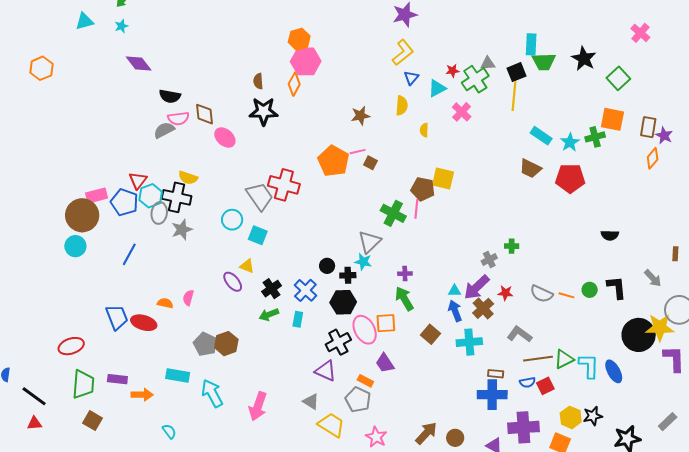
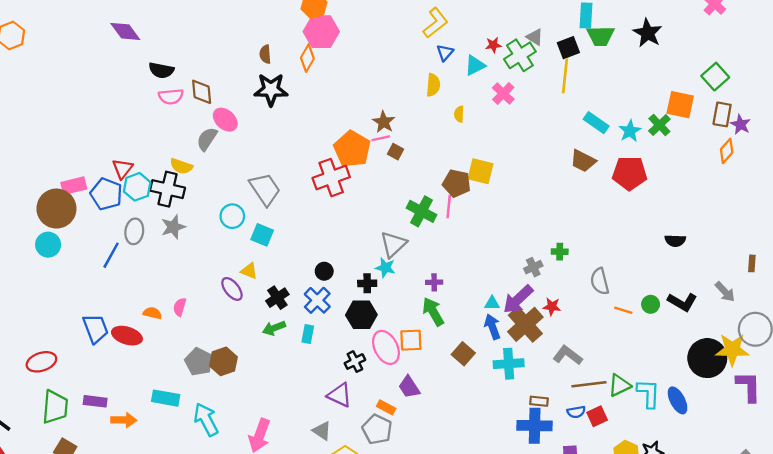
gray triangle: (488, 63) -> (535, 37), turned 35
green square: (618, 78) -> (715, 77), moved
brown star: (360, 116) -> (384, 122), moved, turned -30
gray semicircle: (164, 130) -> (207, 139), moved, turned -30
green cross: (595, 137) -> (659, 125), turned -30
red cross: (284, 185) -> (331, 178), moved, turned -36
gray ellipse: (159, 213) -> (134, 231), moved
black circle: (327, 266) -> (324, 271), moved
black L-shape: (617, 287) -> (682, 302), turned 125
gray semicircle: (541, 294) -> (600, 281), moved, turned 50
brown cross: (483, 308) -> (525, 324), size x1.4
black cross: (338, 342) -> (355, 362), size x0.7

